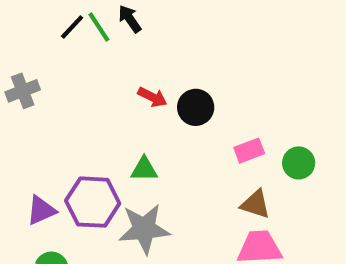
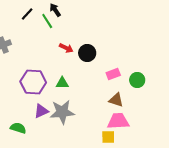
green line: (99, 27) -> (47, 21), moved
purple hexagon: (93, 202) -> (33, 82), moved
purple triangle: (41, 210) -> (41, 111), moved

